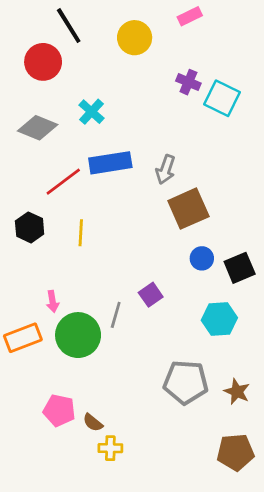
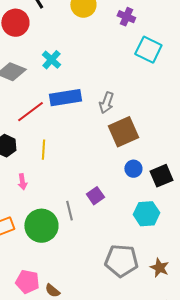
purple cross: (188, 82) -> (126, 17), moved
pink arrow: (52, 301) -> (22, 182), moved
gray line: (116, 315) -> (69, 211), turned -30

